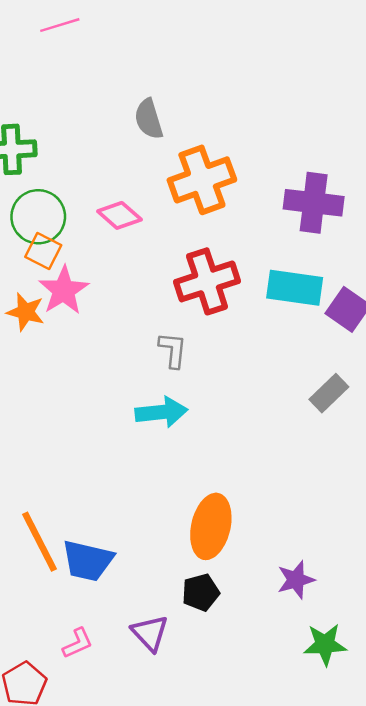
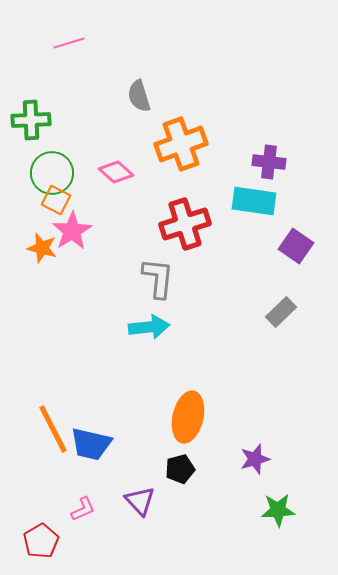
pink line: (60, 25) -> (69, 43), moved
purple cross: (314, 203) -> (269, 162), size x0.7
cyan rectangle: (295, 288) -> (254, 201), moved
gray L-shape: (173, 350) -> (158, 278), size x1.4

